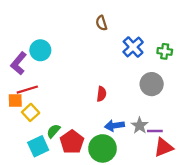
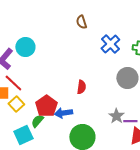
red line: (27, 90) -> (13, 83), turned 60
blue arrow: (115, 126) -> (63, 113), moved
red pentagon: (72, 142) -> (46, 106), moved

